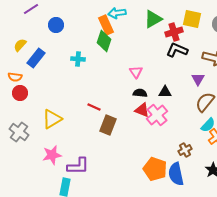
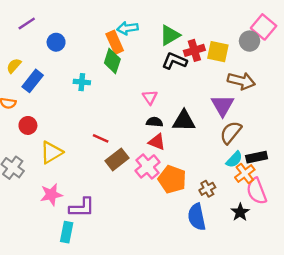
yellow square: (192, 19) -> (218, 52), moved
black L-shape: (177, 50) -> (174, 61), moved
purple triangle: (198, 79) -> (223, 106), size x1.5
black triangle: (165, 92) -> (184, 121), size x1.5
red circle: (20, 93) -> (28, 125), moved
pink cross: (157, 115) -> (147, 166), moved
brown rectangle: (108, 125) -> (117, 159), turned 30
orange pentagon: (155, 169) -> (172, 179), moved

